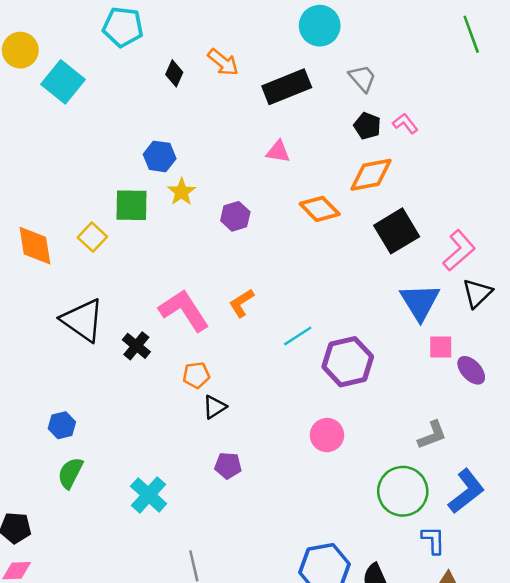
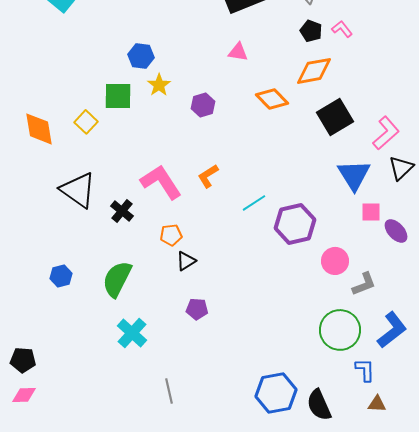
pink circle: (327, 435) -> (335, 261), moved
green semicircle: (70, 473) -> (117, 279), moved, size x1.4

